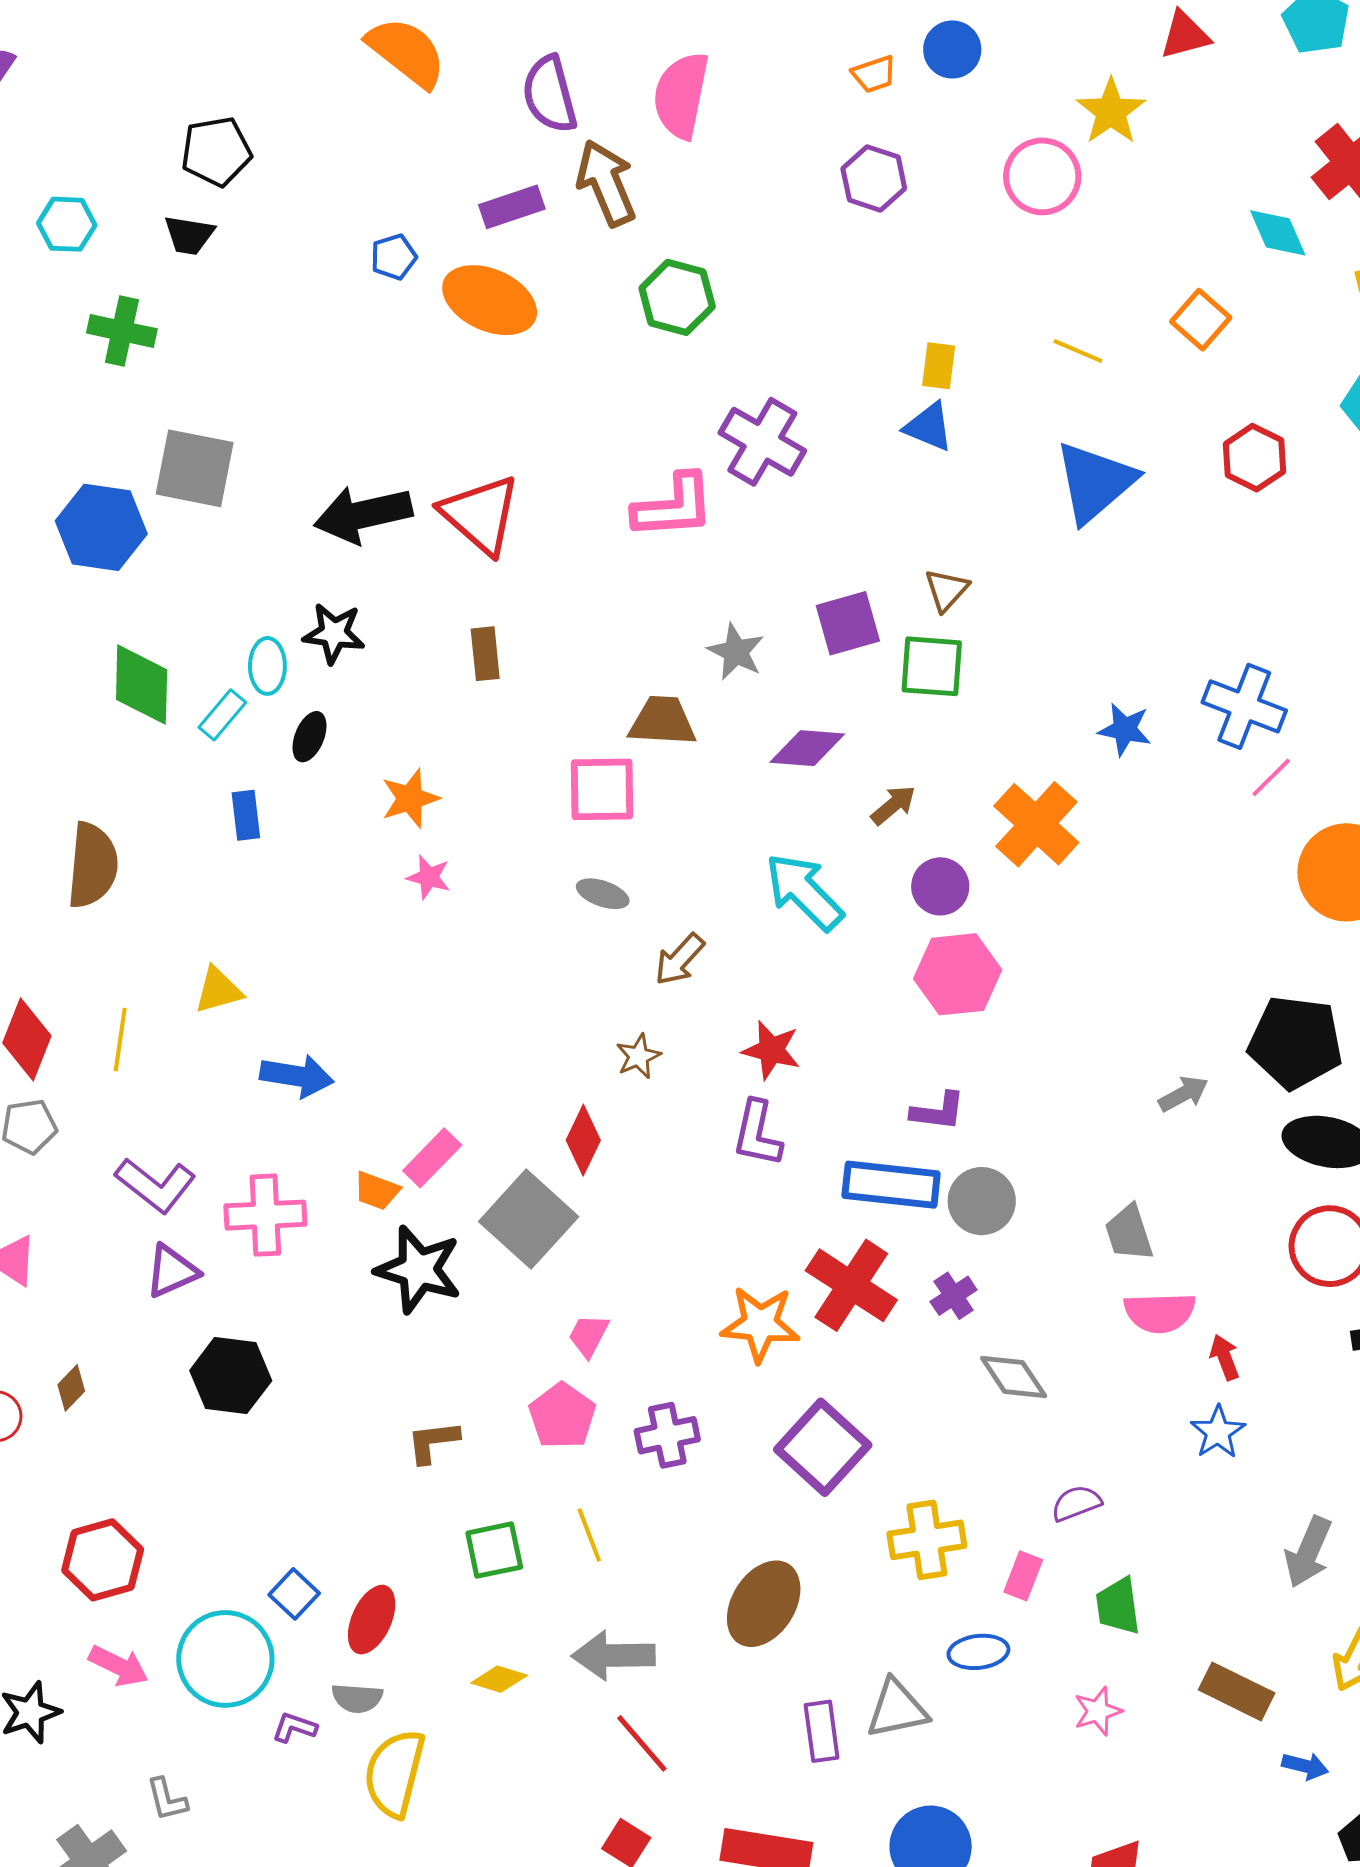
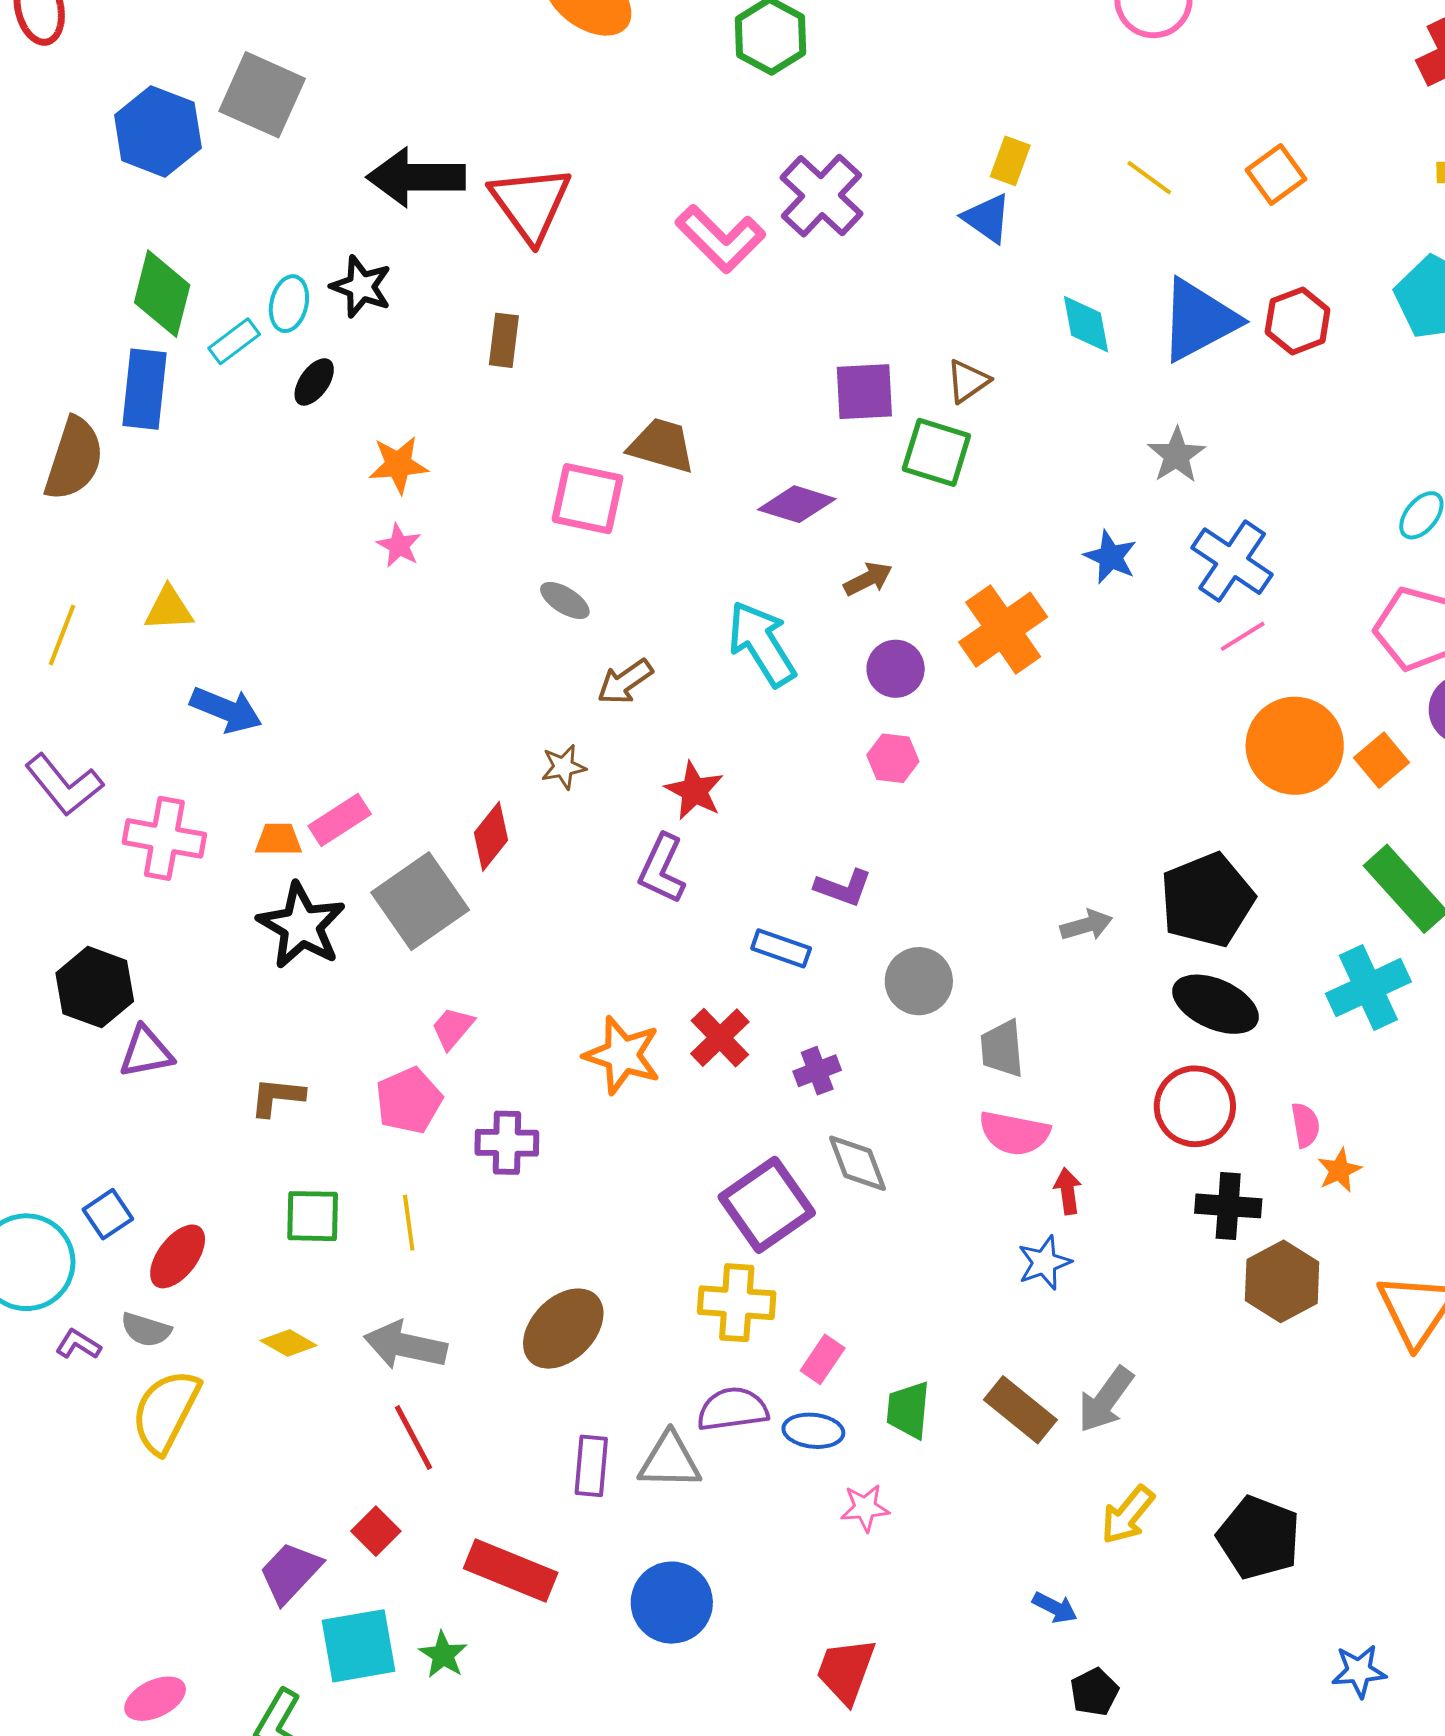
cyan diamond: (1278, 233) -> (1086, 324), moved
blue triangle: (1095, 482) -> (1199, 320), moved
pink L-shape: (674, 506) -> (720, 239), turned 36
gray star: (736, 652) -> (1176, 455), moved
blue rectangle: (246, 815) -> (144, 389), moved, size x1.6
pink hexagon: (958, 974) -> (893, 758), size x0.6
black pentagon: (1296, 1042) -> (1207, 900), turned 30
blue rectangle: (891, 1185) -> (781, 948), size x0.6
orange trapezoid: (377, 1191) -> (278, 839), turned 147
gray circle: (982, 1201) -> (919, 981), moved
purple triangle: (172, 1271) -> (146, 1052), moved
red cross: (851, 1285) -> (720, 1038), size x0.7
purple square: (823, 1447) -> (767, 1205), moved
purple semicircle: (1076, 1503) -> (733, 1409), moved, size x1.4
blue ellipse: (978, 1652) -> (813, 1431), moved
brown rectangle: (1237, 1691) -> (1020, 1410), moved

